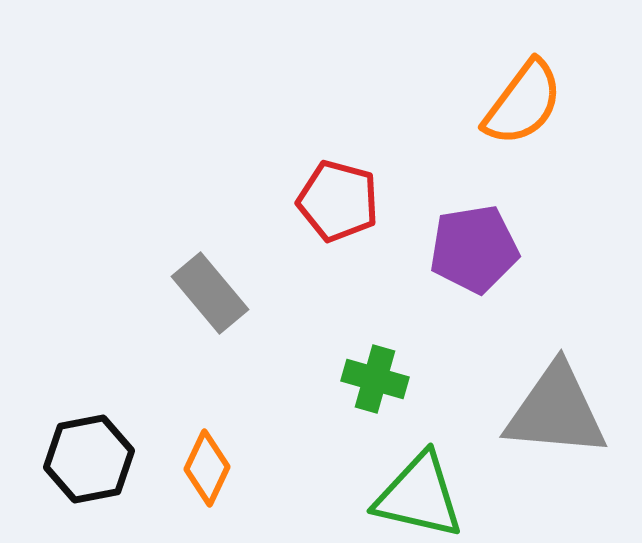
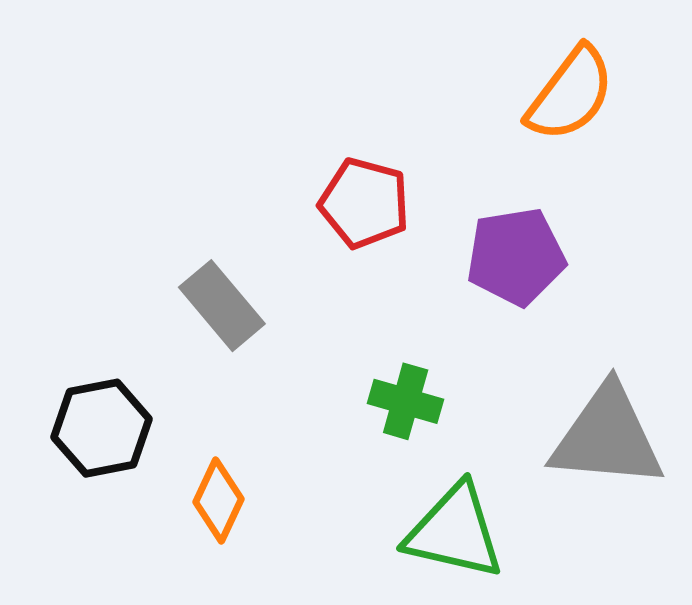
black hexagon: (89, 459) -> (102, 428), moved

